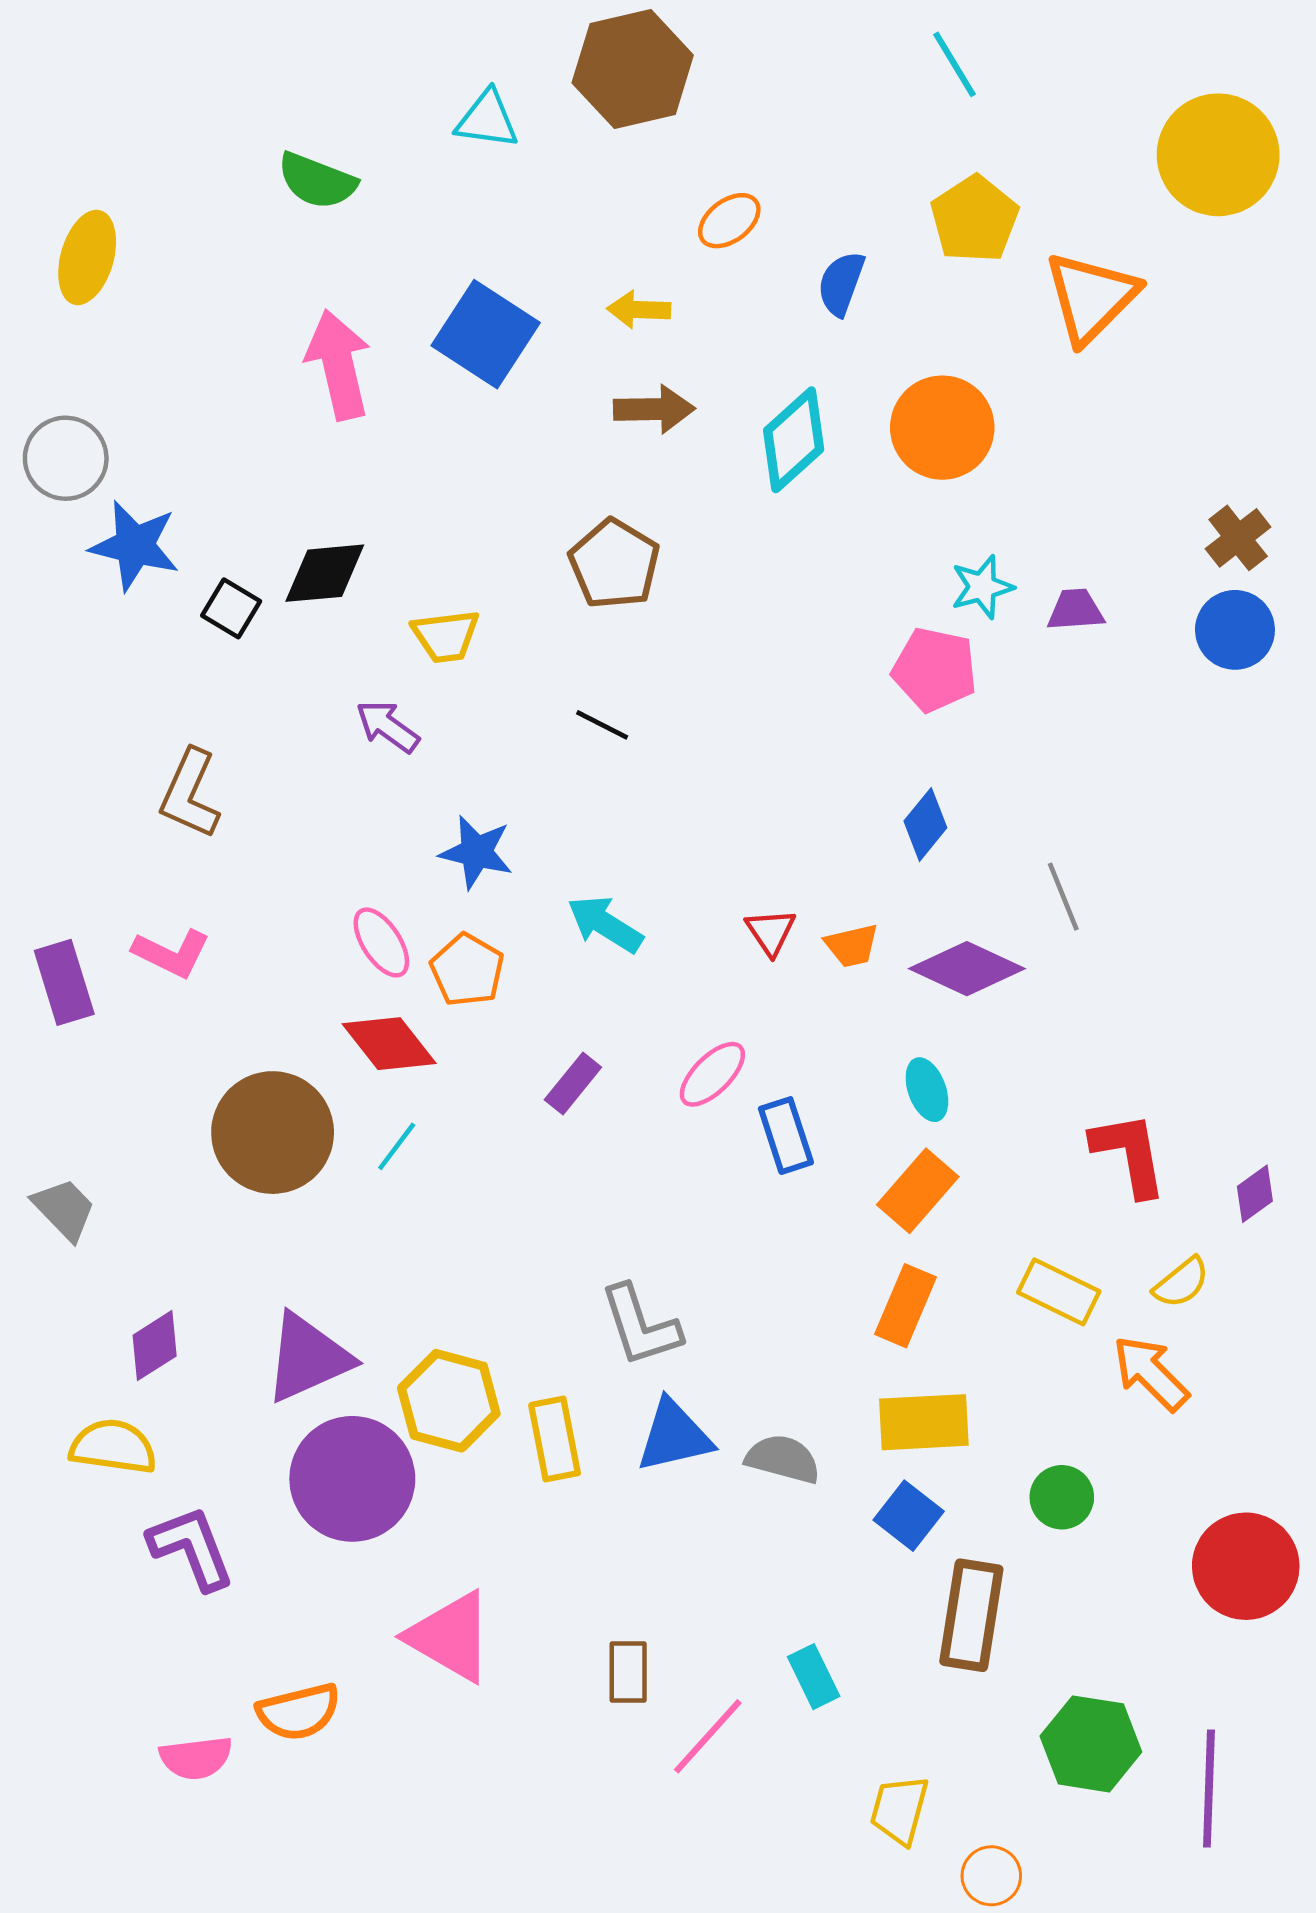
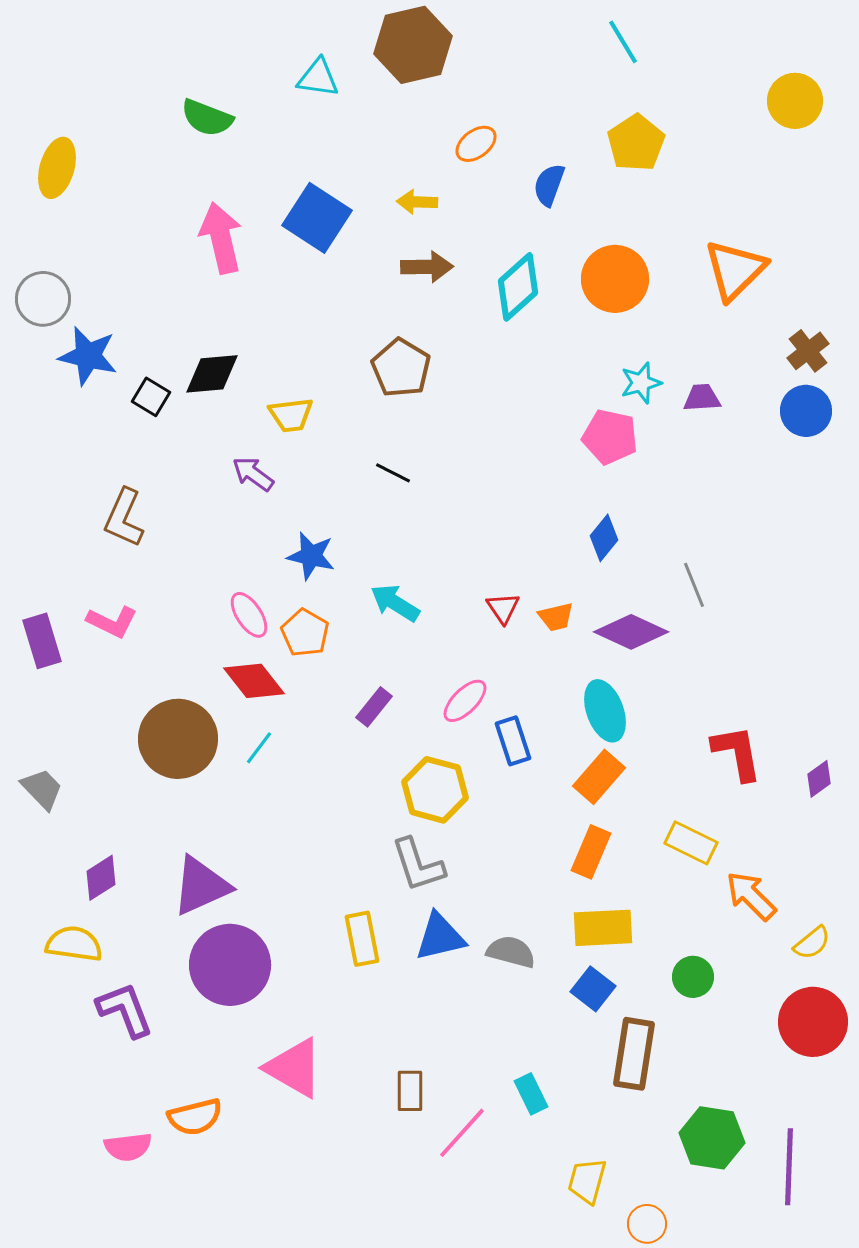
yellow circle: (1218, 155) -> (795, 101), size x0.7
orange triangle: (1091, 297) -> (735, 270), moved
cyan ellipse: (927, 1090) -> (605, 711), size x1.5
yellow semicircle: (1181, 1283) -> (812, 943), moved
yellow hexagon: (449, 1401) -> (435, 790), moved

